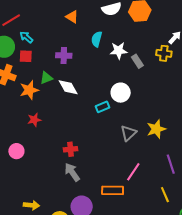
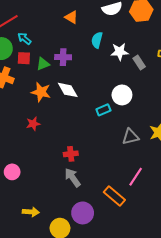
green triangle: (46, 78) -> (43, 64), moved
orange star: (29, 90) -> (41, 92), moved, turned 30
gray triangle: (128, 133) -> (130, 137), turned 30
pink circle: (16, 151) -> (12, 172), moved
orange rectangle: (113, 190) -> (114, 196), turned 40

